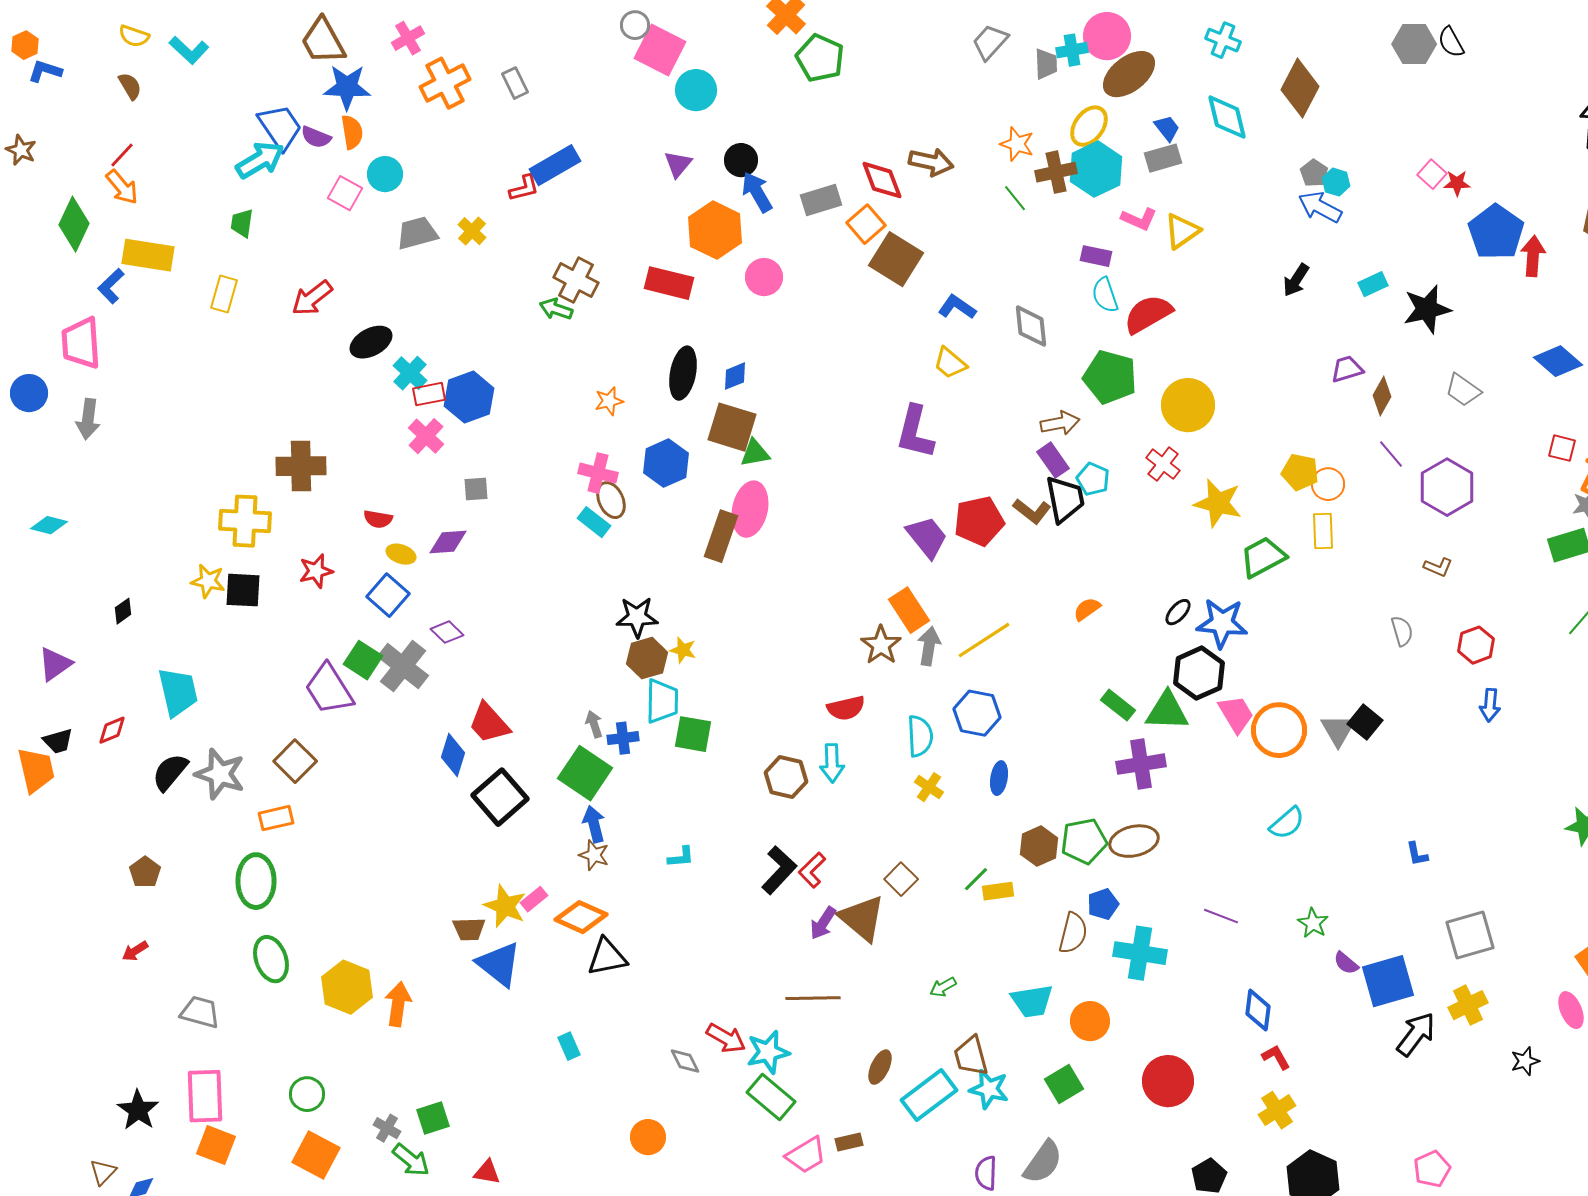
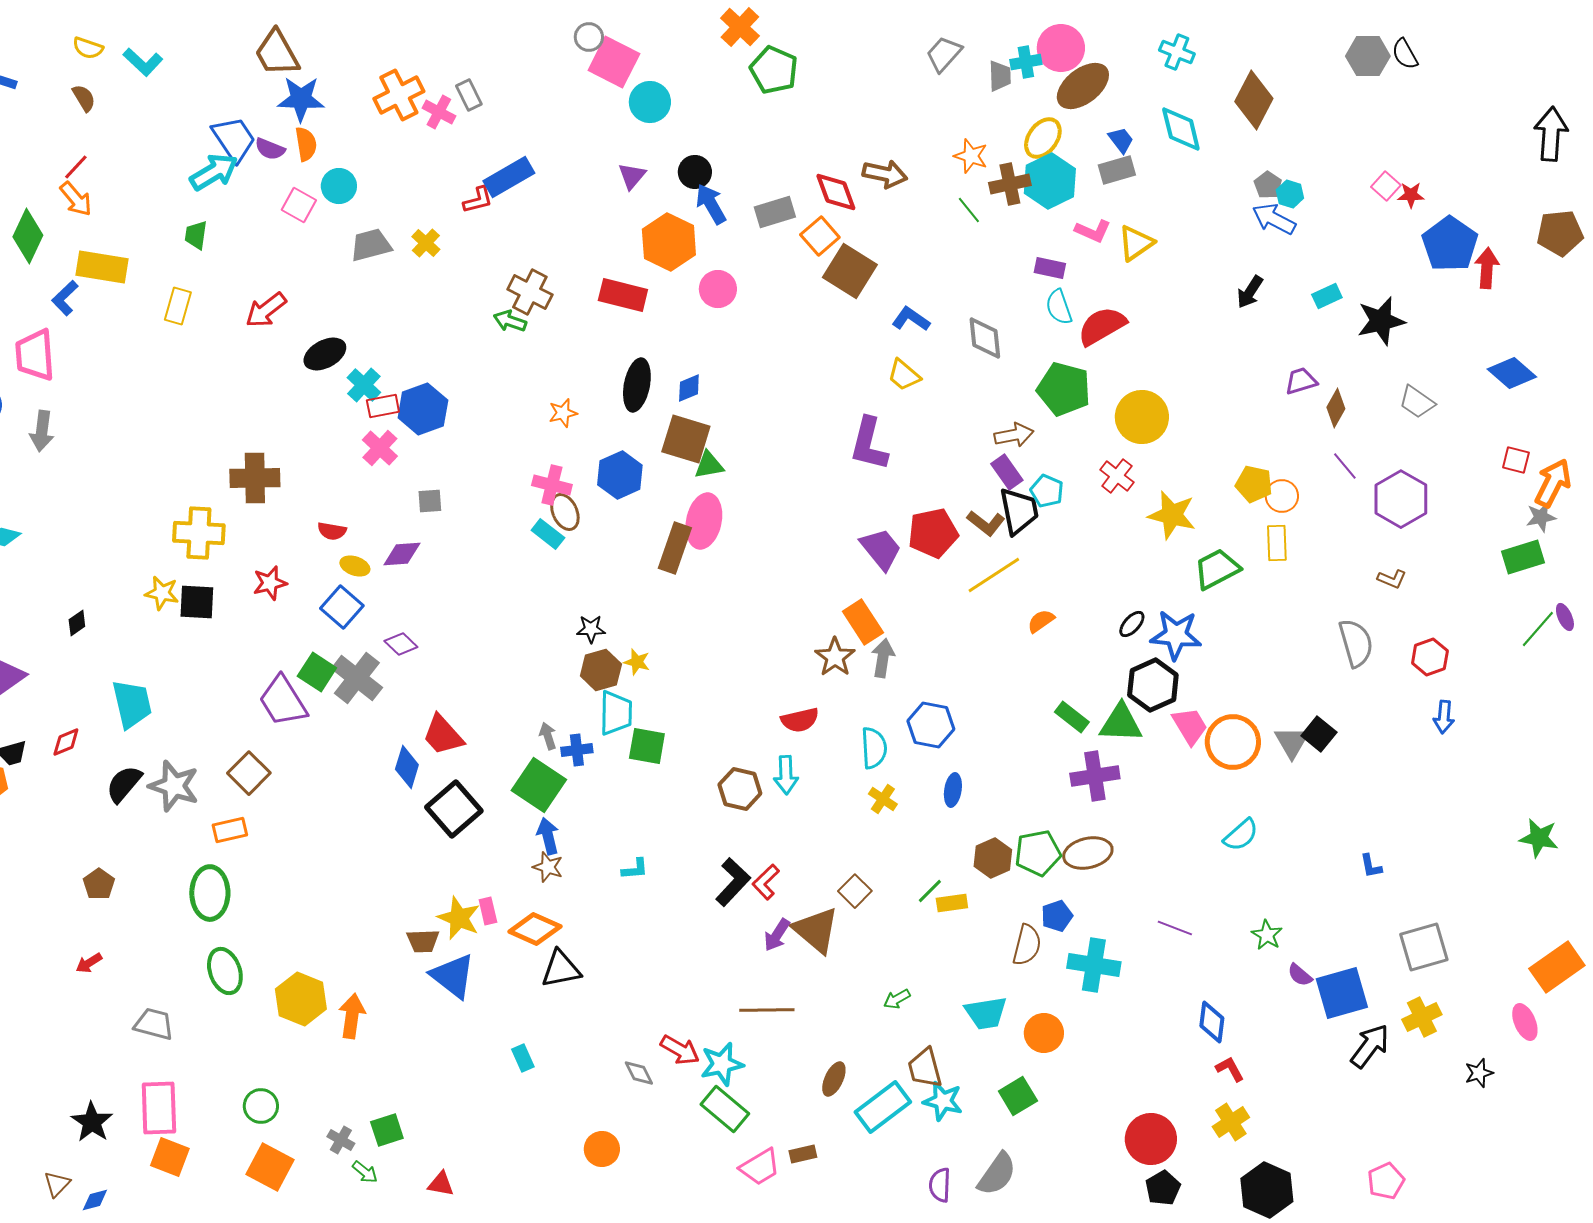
pink cross: (408, 38) -> (439, 112), moved, turned -32
black star: (637, 617) -> (591, 629), size x0.7
gray semicircle: (1402, 631) -> (1356, 643), size x1.6
yellow line: (984, 640) -> (994, 575), moved
pink rectangle: (534, 899) -> (488, 911), turned -64
red circle: (1168, 1081) -> (1151, 1139), moved
green arrow: (411, 1160) -> (365, 1172), size x0.7

